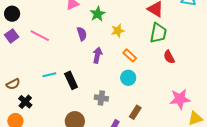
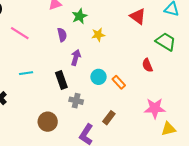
green trapezoid: (158, 33) -> (166, 42), moved, turned -75
orange rectangle: (130, 55) -> (119, 82), moved
cyan circle: (128, 78) -> (98, 77), moved
black rectangle: (71, 80) -> (61, 80), moved

